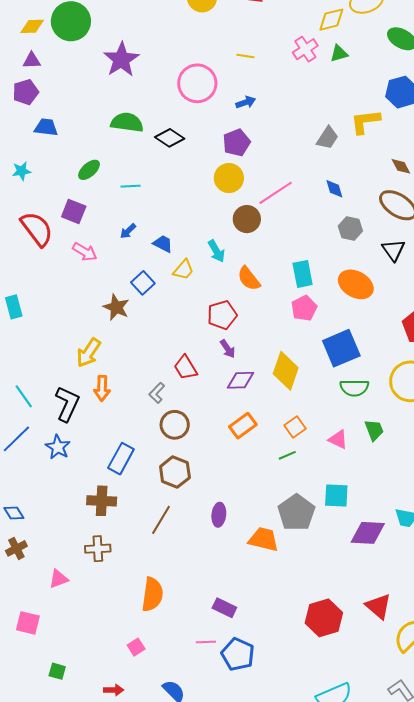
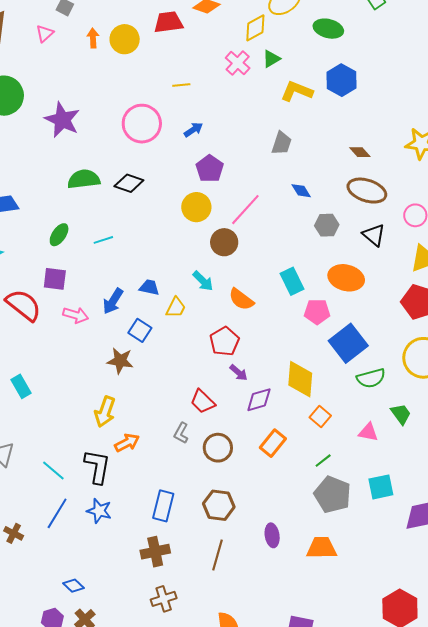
yellow L-shape: (365, 122) -> (297, 91), moved, turned 44
purple pentagon: (237, 143) -> (210, 169), moved
blue arrow: (128, 231) -> (113, 301), moved, size x1.5
pink pentagon: (304, 308) -> (317, 312), moved, turned -30
orange arrow: (102, 388) -> (127, 443), turned -105
brown circle: (175, 425) -> (218, 448), moved
orange square: (295, 427) -> (320, 416), moved
gray pentagon: (296, 513) -> (333, 495), moved

